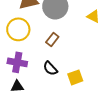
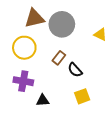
black semicircle: (50, 68) -> (75, 70), moved
black triangle: (17, 86) -> (43, 100), moved

